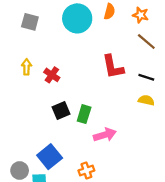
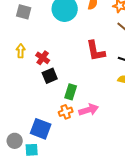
black square: (61, 111) -> (50, 76), moved
blue square: (50, 157) -> (41, 129), turned -30
orange cross: (86, 170) -> (66, 112), moved

